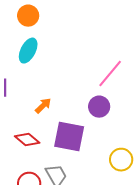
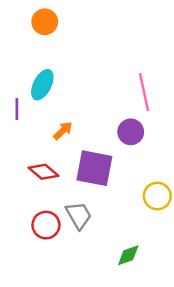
cyan ellipse: (28, 51) -> (42, 85), moved
pink line: (110, 74) -> (144, 92), turned -52

